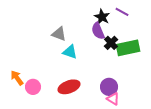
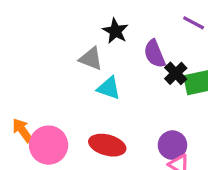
black star: (102, 17) -> (115, 31), moved
pink circle: (33, 87) -> (49, 145), size x1.5
red ellipse: (69, 87) -> (107, 145), turned 35

